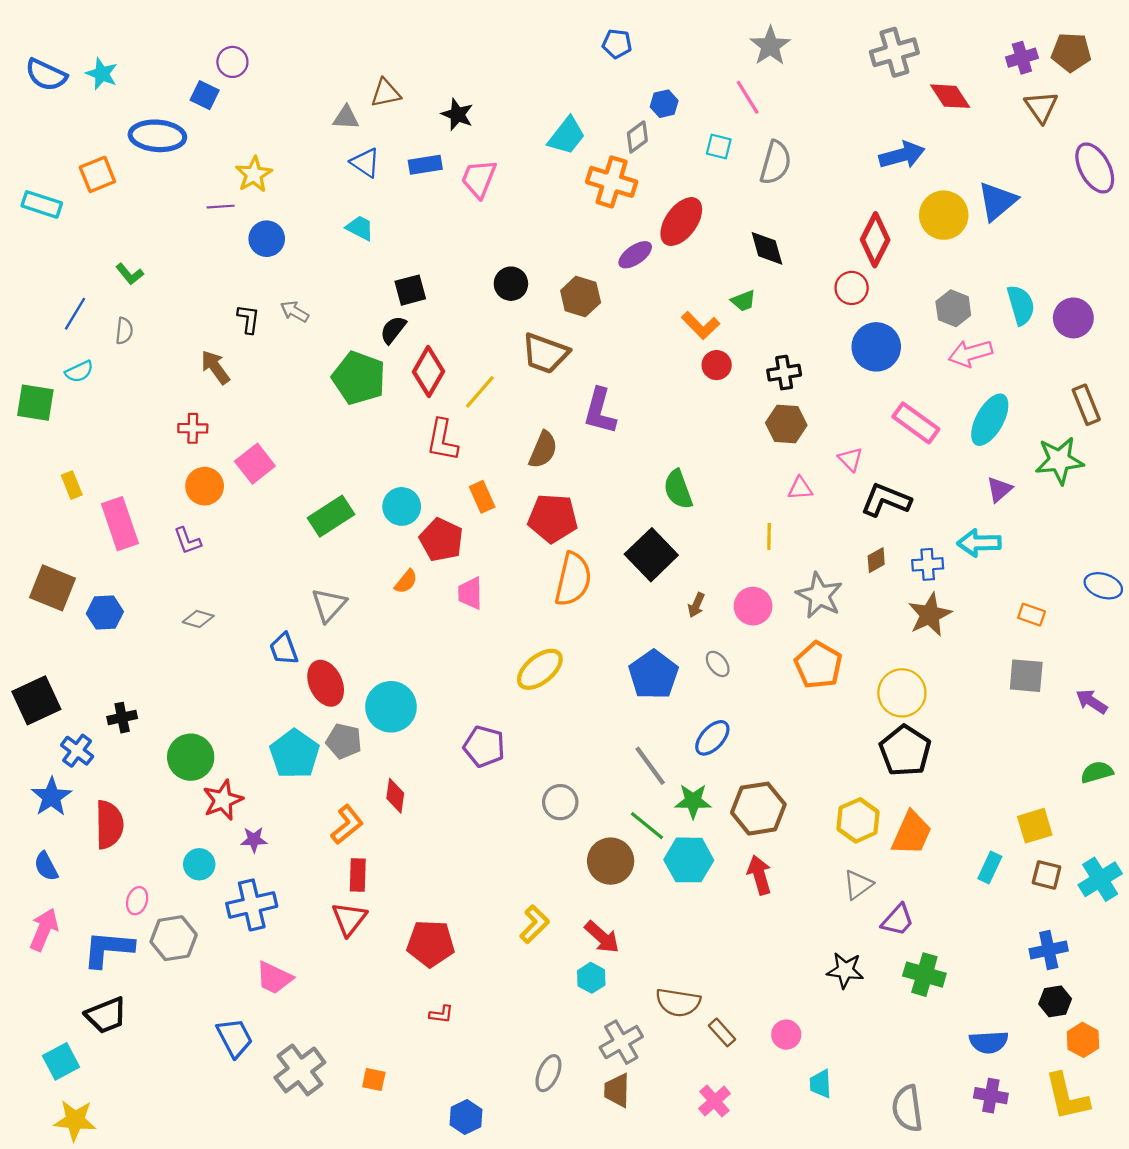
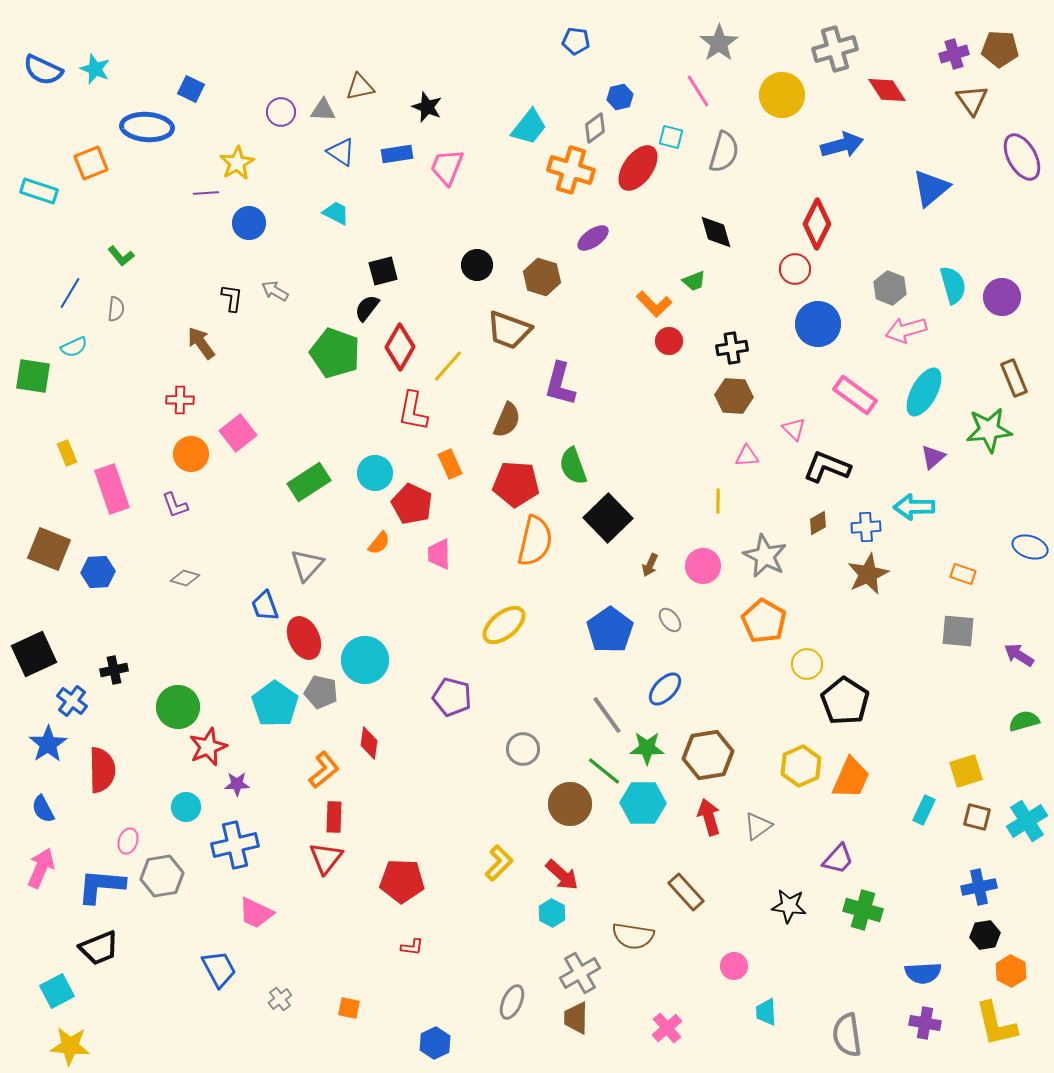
purple circle: (232, 62) -> (281, 112), moved
yellow circle: (944, 215) -> (782, 95), moved
red ellipse: (681, 222) -> (638, 168), moved
green semicircle: (678, 489) -> (573, 466), moved
yellow circle: (902, 693) -> (807, 664), moved, size x0.7
gray triangle: (858, 885) -> (758, 826), moved
brown rectangle: (722, 1032) -> (686, 892), moved, size x1.4
gray cross: (300, 1070) -> (280, 999), size x0.5

